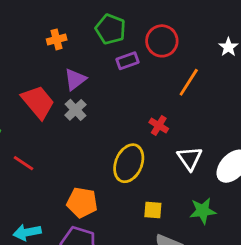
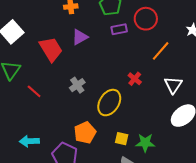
gray cross: (75, 110) -> (77, 85), moved
white triangle: (190, 158) -> (173, 85), moved
orange pentagon: (82, 203) -> (85, 133), moved, turned 30
green star: (203, 211) -> (145, 143), moved

